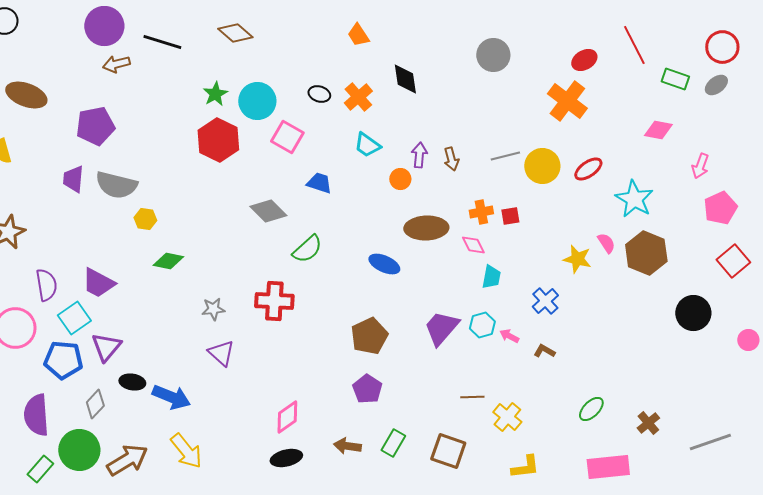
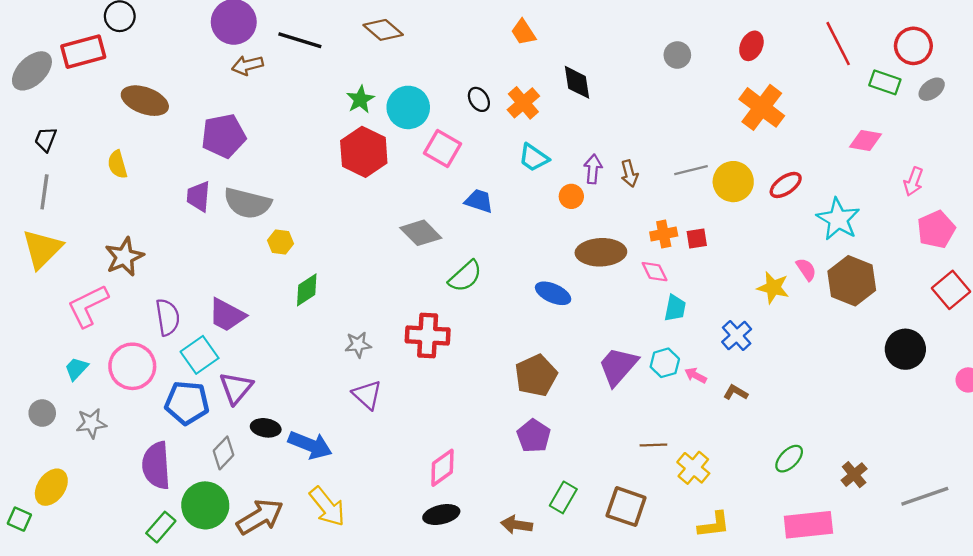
red circle: (722, 47) -> (913, 46), moved
gray circle: (493, 55) -> (677, 55), size x0.7
red ellipse: (584, 60) -> (751, 46), moved, turned -35
black ellipse: (319, 94) -> (479, 99), turned 40
green diamond: (168, 261) -> (307, 290), turned -44
brown arrow: (347, 446) -> (517, 525), moved

